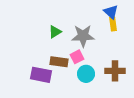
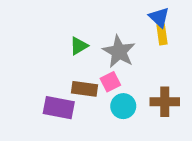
gray star: (83, 36) -> (119, 52), turned 30

